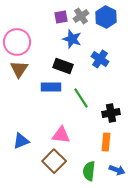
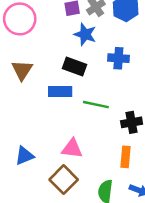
pink circle: (17, 42) -> (20, 19), moved
blue cross: (100, 59) -> (118, 58), turned -30
green line: (81, 98) -> (96, 105), turned -45

